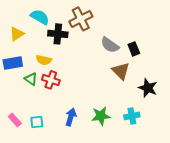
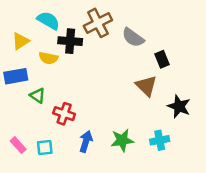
gray semicircle: (110, 45) -> (133, 37), moved
yellow semicircle: (44, 60) -> (48, 58), moved
red cross: (51, 80) -> (64, 114), moved

